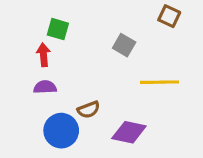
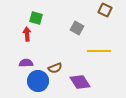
purple semicircle: (45, 87) -> (26, 63), moved
purple diamond: (129, 132) -> (80, 82), turned 45

